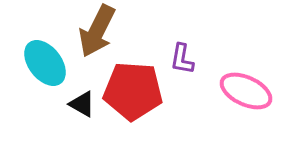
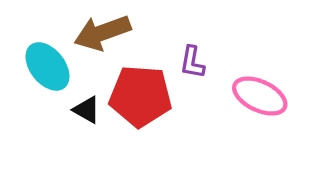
brown arrow: (97, 31) -> (102, 33), turned 44

